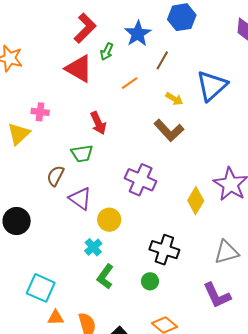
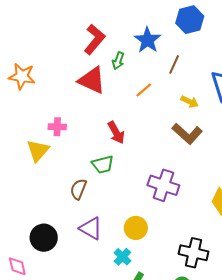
purple triangle: (80, 199) -> (91, 228), moved

